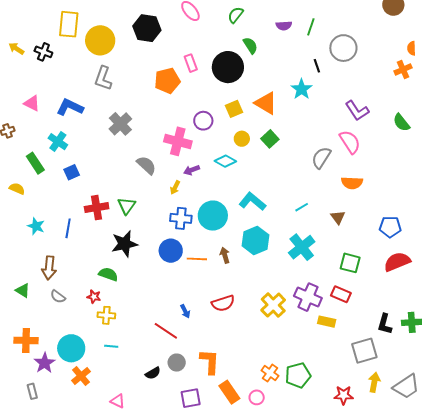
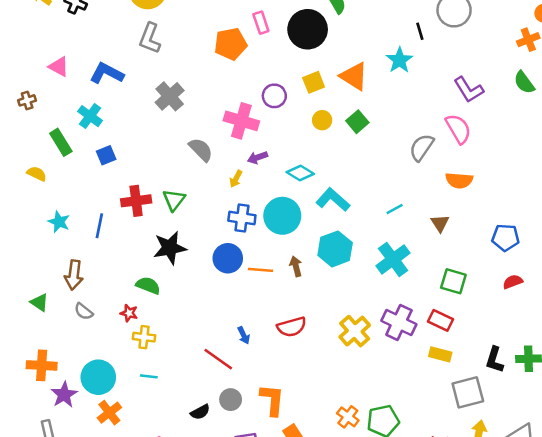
green semicircle: (401, 123) -> (524, 82), moved
cyan diamond: (225, 161) -> (300, 173), moved
red semicircle: (397, 262) -> (513, 282), size x0.6
yellow rectangle: (327, 322) -> (440, 354), moved

